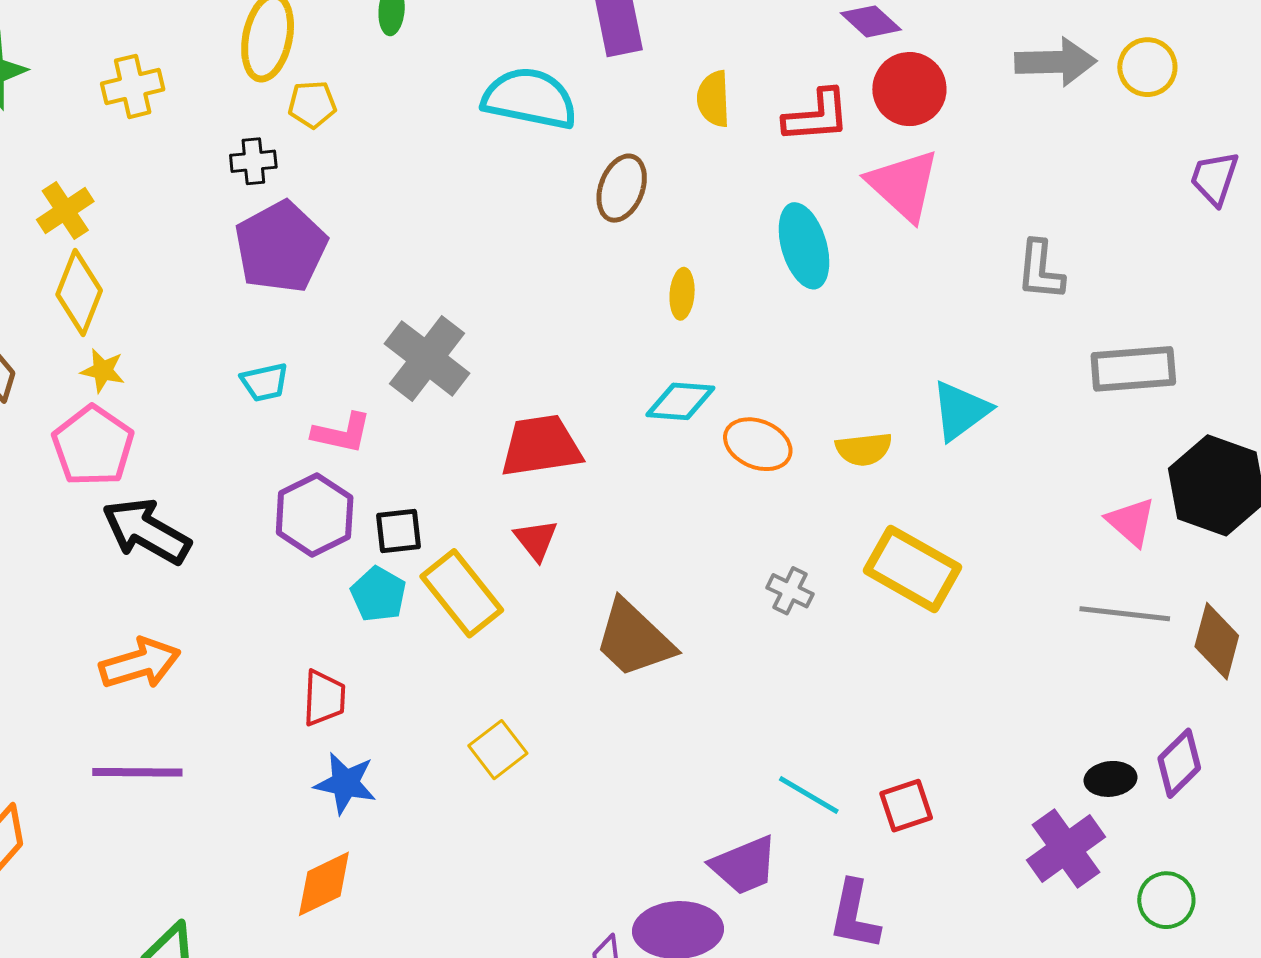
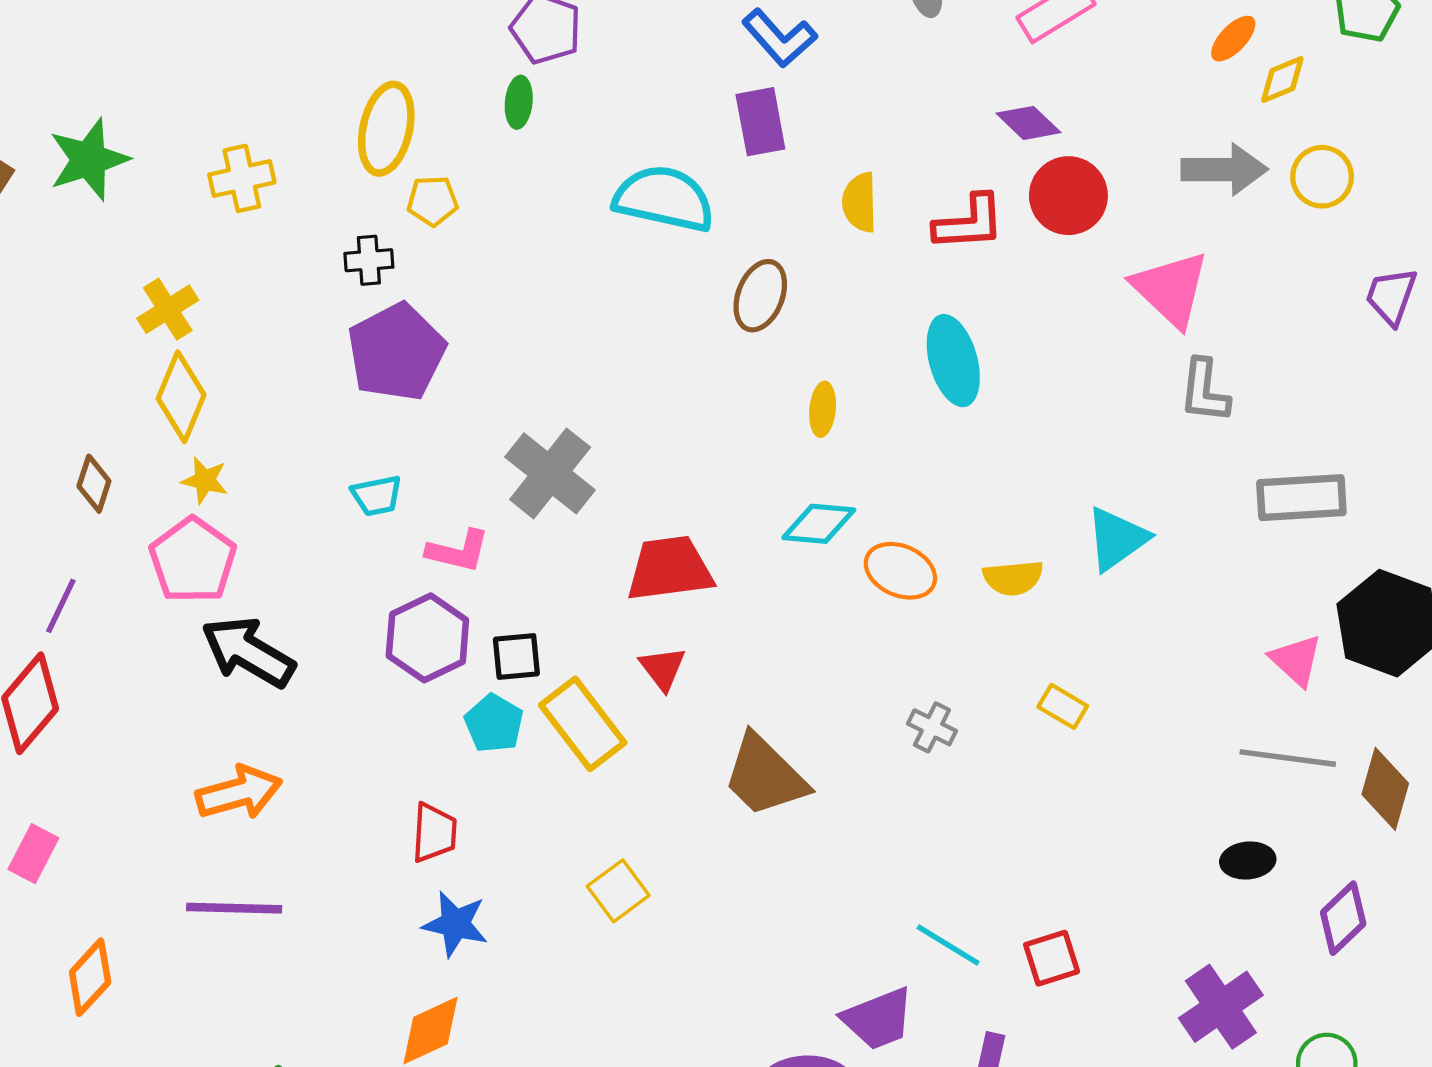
pink triangle: (904, 185) -> (1171, 289), moved
yellow rectangle: (912, 569) -> (1063, 706), size x0.5
black ellipse: (1111, 779) -> (1248, 860), moved

